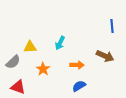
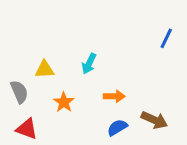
blue line: (112, 26) -> (166, 38), turned 32
brown arrow: (105, 56) -> (154, 120), moved
gray semicircle: (13, 62) -> (19, 92), turned -70

